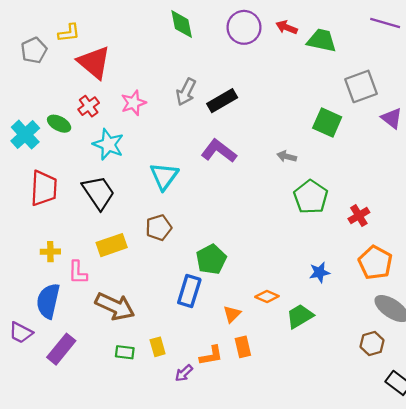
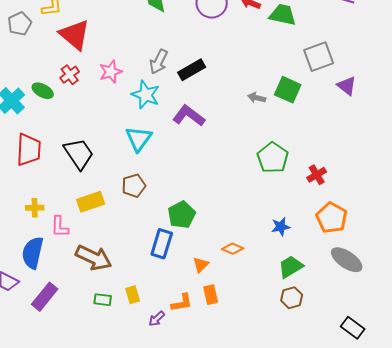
cyan star: (108, 144) -> (146, 95), moved
gray arrow: (287, 156) -> (257, 98), moved
green trapezoid: (300, 316) -> (291, 267), moved
brown hexagon: (372, 344) -> (292, 298), moved

